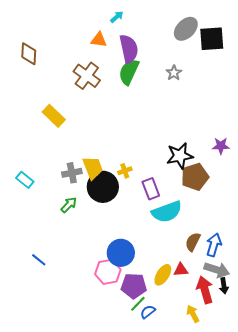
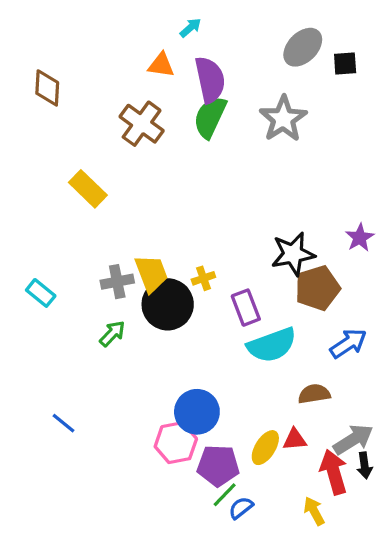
black square: (212, 39) -> (345, 63), size x0.6
gray star: (174, 73) -> (283, 119), size x1.8
purple star: (221, 146) -> (360, 238), turned -30
brown semicircle: (193, 242) -> (314, 394), turned 54
blue arrow: (214, 245) -> (348, 343), moved, turned 40
gray arrow: (217, 270) -> (353, 439), turned -50

